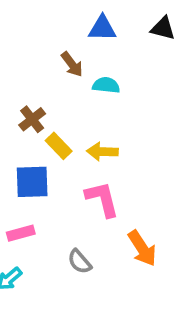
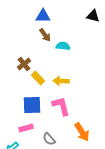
blue triangle: (102, 28) -> (43, 16), moved
blue square: (32, 182) -> (32, 105), moved
pink rectangle: (21, 233) -> (26, 128), moved

